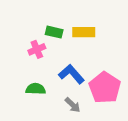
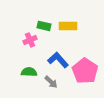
gray arrow: (73, 105) -> (51, 82), moved

